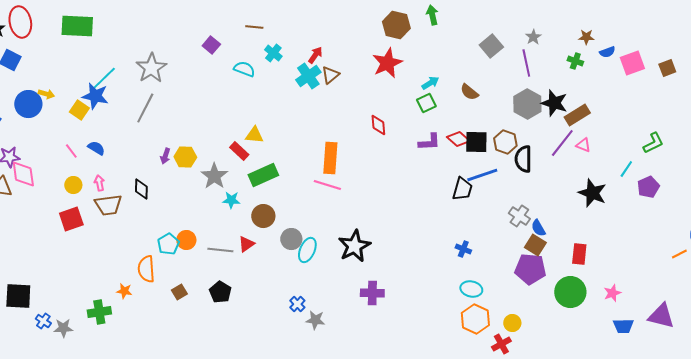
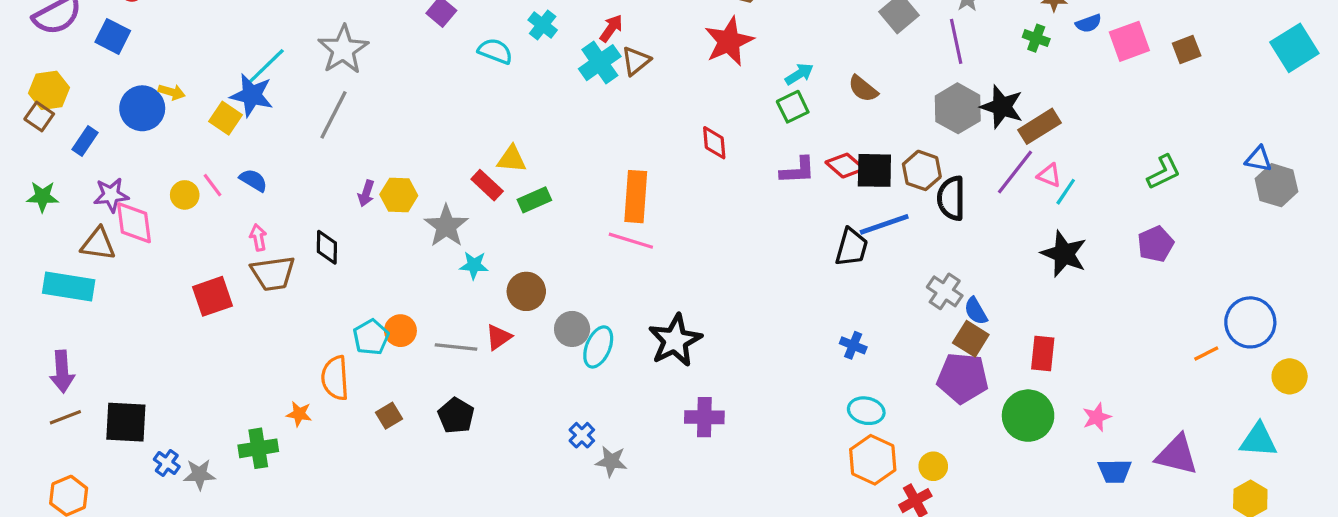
cyan line: (626, 169) -> (1066, 192), moved
green rectangle: (263, 175) -> (534, 200), moved, size x0.7
yellow circle: (73, 185) -> (185, 195), moved

